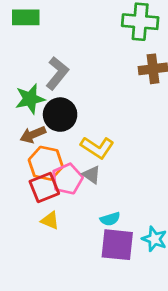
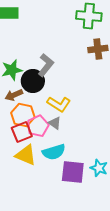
gray L-shape: (57, 73) -> (46, 65), moved
cyan semicircle: (110, 219) -> (54, 152), moved, size x1.6
yellow triangle: (50, 220) -> (26, 155), size x1.6

